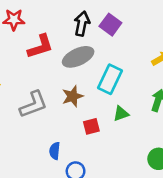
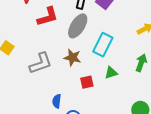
gray ellipse: (78, 57) -> (78, 26), turned -35
brown star: (73, 96) -> (72, 58), turned 30

